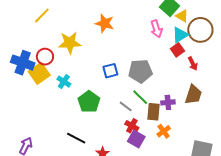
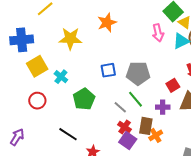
orange star: (105, 23) -> (107, 23), turned 30
red square: (177, 50) -> (173, 85), moved
red circle: (45, 57) -> (37, 101), moved
blue cross: (23, 63) -> (22, 40), moved, turned -30
brown rectangle: (154, 112) -> (146, 126), moved

